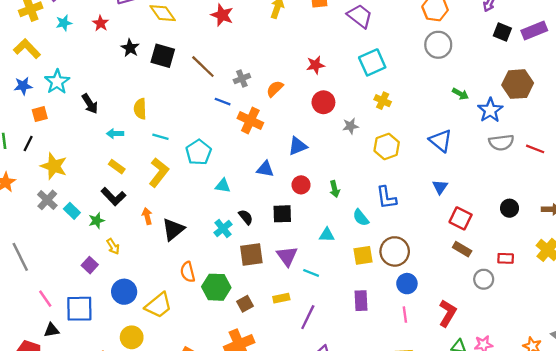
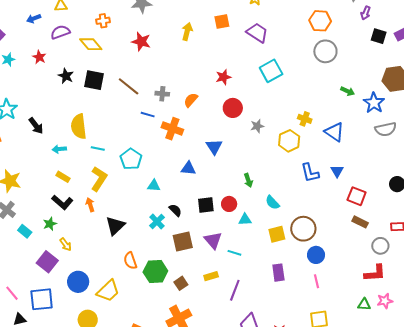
gray cross: (242, 79) -> (162, 94), turned 32
yellow cross: (383, 101) -> (305, 119), moved
yellow semicircle: (140, 109) -> (79, 126), size x1.4
blue triangle: (298, 146) -> (214, 147), turned -36
red circle: (301, 185) -> (229, 204), moved
blue L-shape: (386, 198) -> (310, 173), moved
cyan rectangle: (72, 211) -> (25, 231), moved
orange arrow: (147, 216) -> (90, 205), moved
purple square: (90, 265) -> (47, 262), size x1.5
red L-shape: (447, 313) -> (375, 273), moved, turned 60

